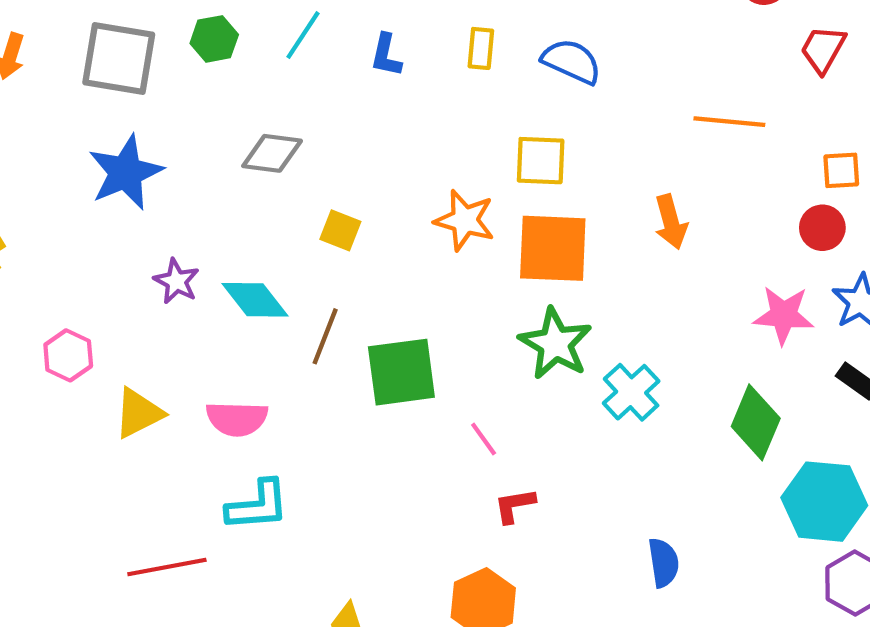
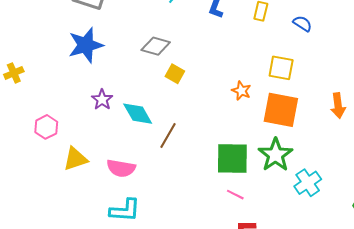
blue semicircle: (572, 61) -> (302, 24), size x0.7
orange star: (465, 220) -> (241, 91), size x0.7
yellow square: (340, 230) -> (175, 74), moved
green square: (401, 372) -> (232, 158), moved
pink line: (484, 439) -> (235, 195), turned -36

